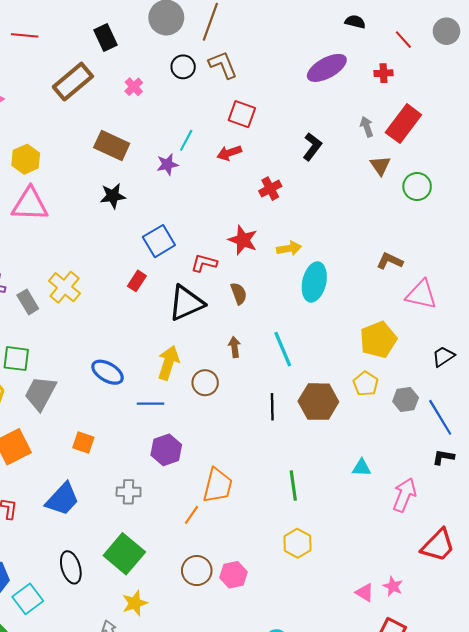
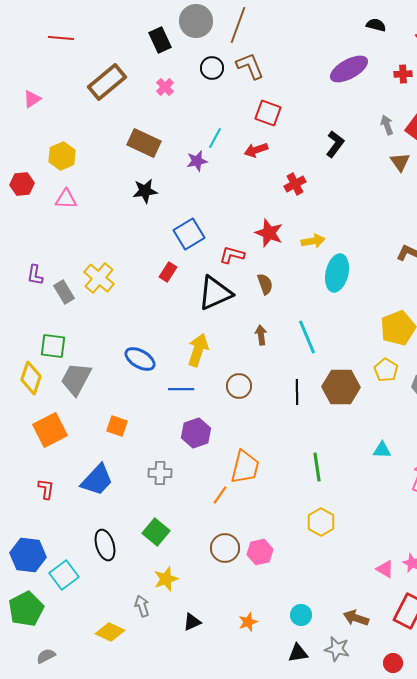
black rectangle: (105, 37) -> (160, 40), moved
pink triangle: (30, 204) -> (66, 199), size x0.6
brown circle: (205, 383) -> (239, 386), moved
green square: (124, 554) -> (156, 532), size x0.7

